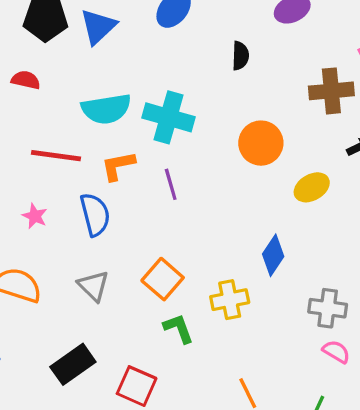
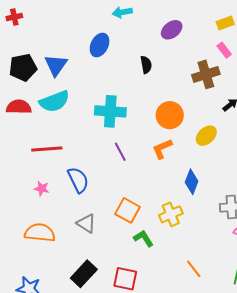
red semicircle: (26, 80) -> (19, 107), size x1.4
cyan semicircle: (106, 109) -> (54, 101), moved
orange L-shape: (118, 166) -> (162, 149), moved

